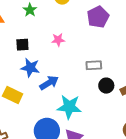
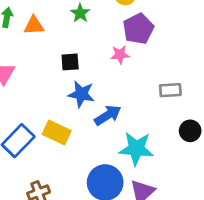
purple pentagon: (98, 17) -> (138, 29), moved
black circle: (106, 86) -> (190, 131), moved

